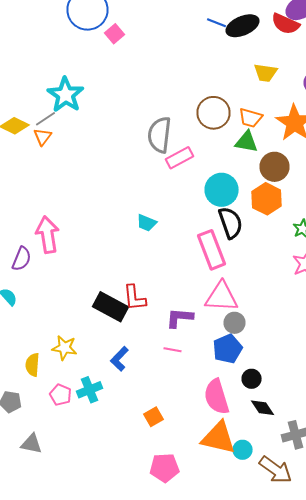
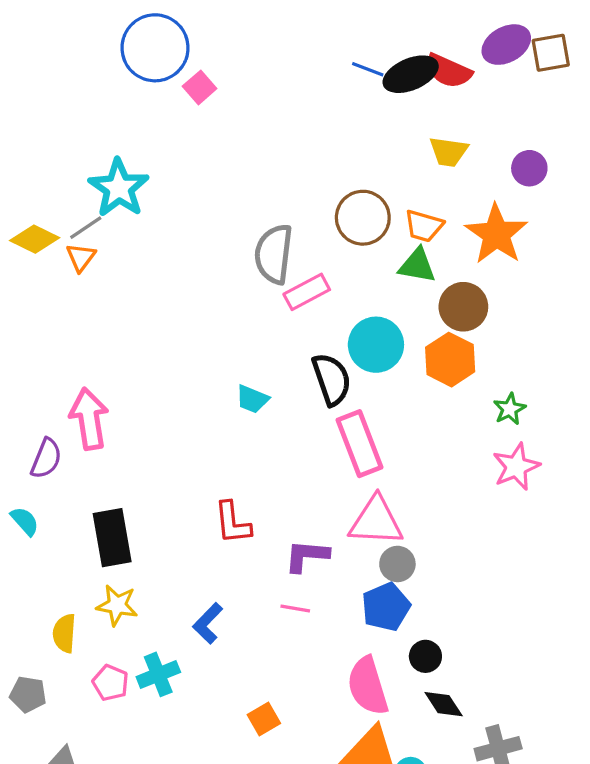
red semicircle: (286, 24) -> (449, 71), moved
black semicircle: (230, 223) -> (331, 379), moved
black rectangle: (110, 307) -> (112, 538), moved, turned 52

